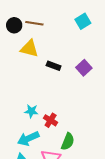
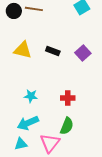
yellow triangle: (29, 49) -> (23, 50), moved
red cross: (51, 120) -> (68, 98), moved, turned -32

